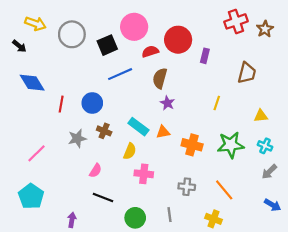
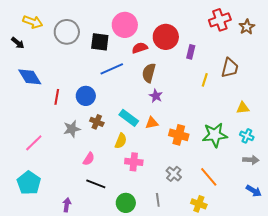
black square: (107, 45) -> (100, 42), turned 30
yellow line: (217, 103) -> (205, 80), moved
gray arrow: (269, 172) -> (251, 160), turned -133
gray cross: (187, 187) -> (174, 174), turned 35

